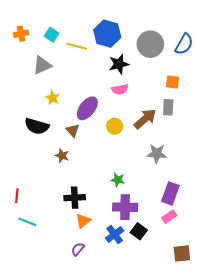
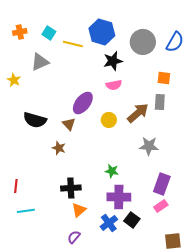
yellow star: (53, 98) -> (14, 80), moved
cyan line: (27, 222) -> (26, 211), turned -30

